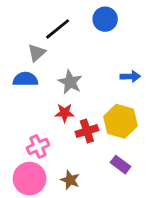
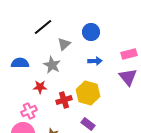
blue circle: (105, 19) -> (91, 32), moved
gray triangle: (37, 53) -> (64, 44), moved
red star: (65, 113) -> (40, 87), moved

